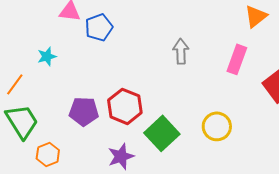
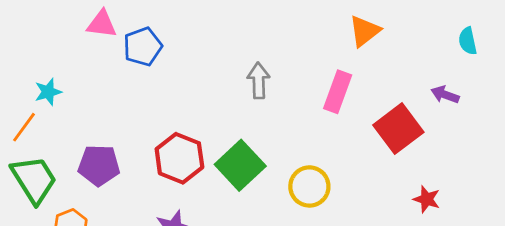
cyan star: (47, 56) -> (48, 92), moved
purple pentagon: (84, 111) -> (99, 165), moved
green square: (162, 133) -> (240, 165), moved

